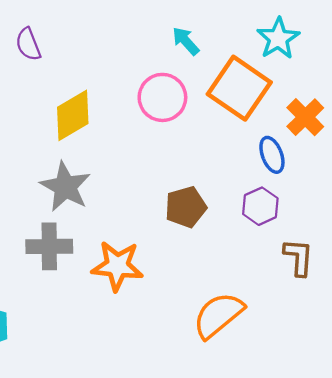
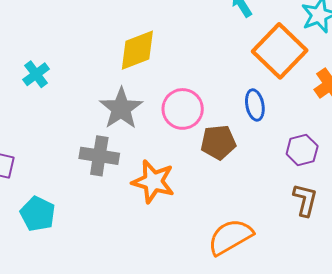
pink circle: (162, 97) -> (183, 109), moved
blue ellipse: (272, 155) -> (255, 105), moved
purple hexagon: (260, 206) -> (302, 150), moved

